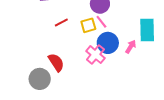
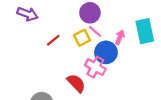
pink arrow: (131, 47) -> (120, 37), moved
red semicircle: (56, 62) -> (76, 83), moved

